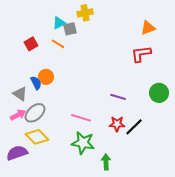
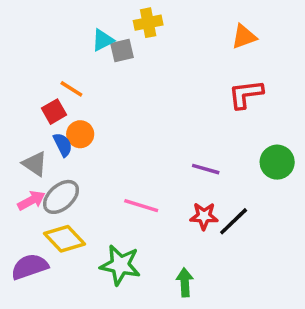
orange triangle: (148, 28) -> (244, 37), moved
red square: (31, 44) -> (54, 112), moved
orange line: (58, 44) -> (71, 89), moved
green star: (83, 143) -> (120, 265), moved

